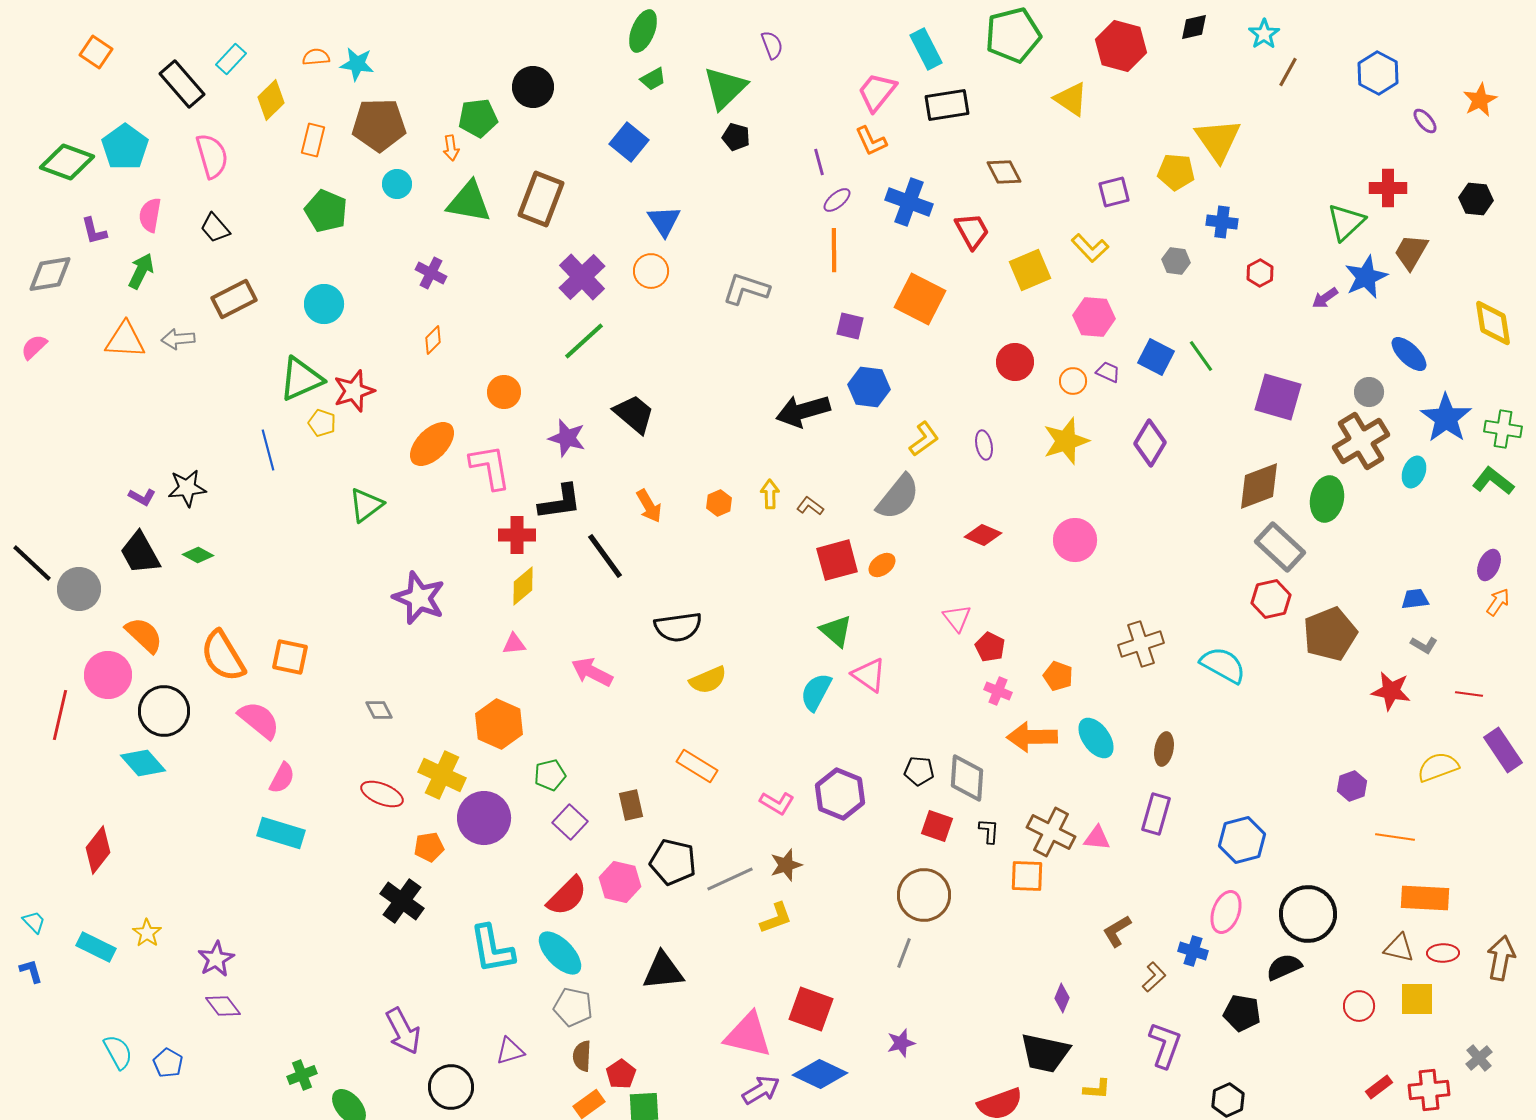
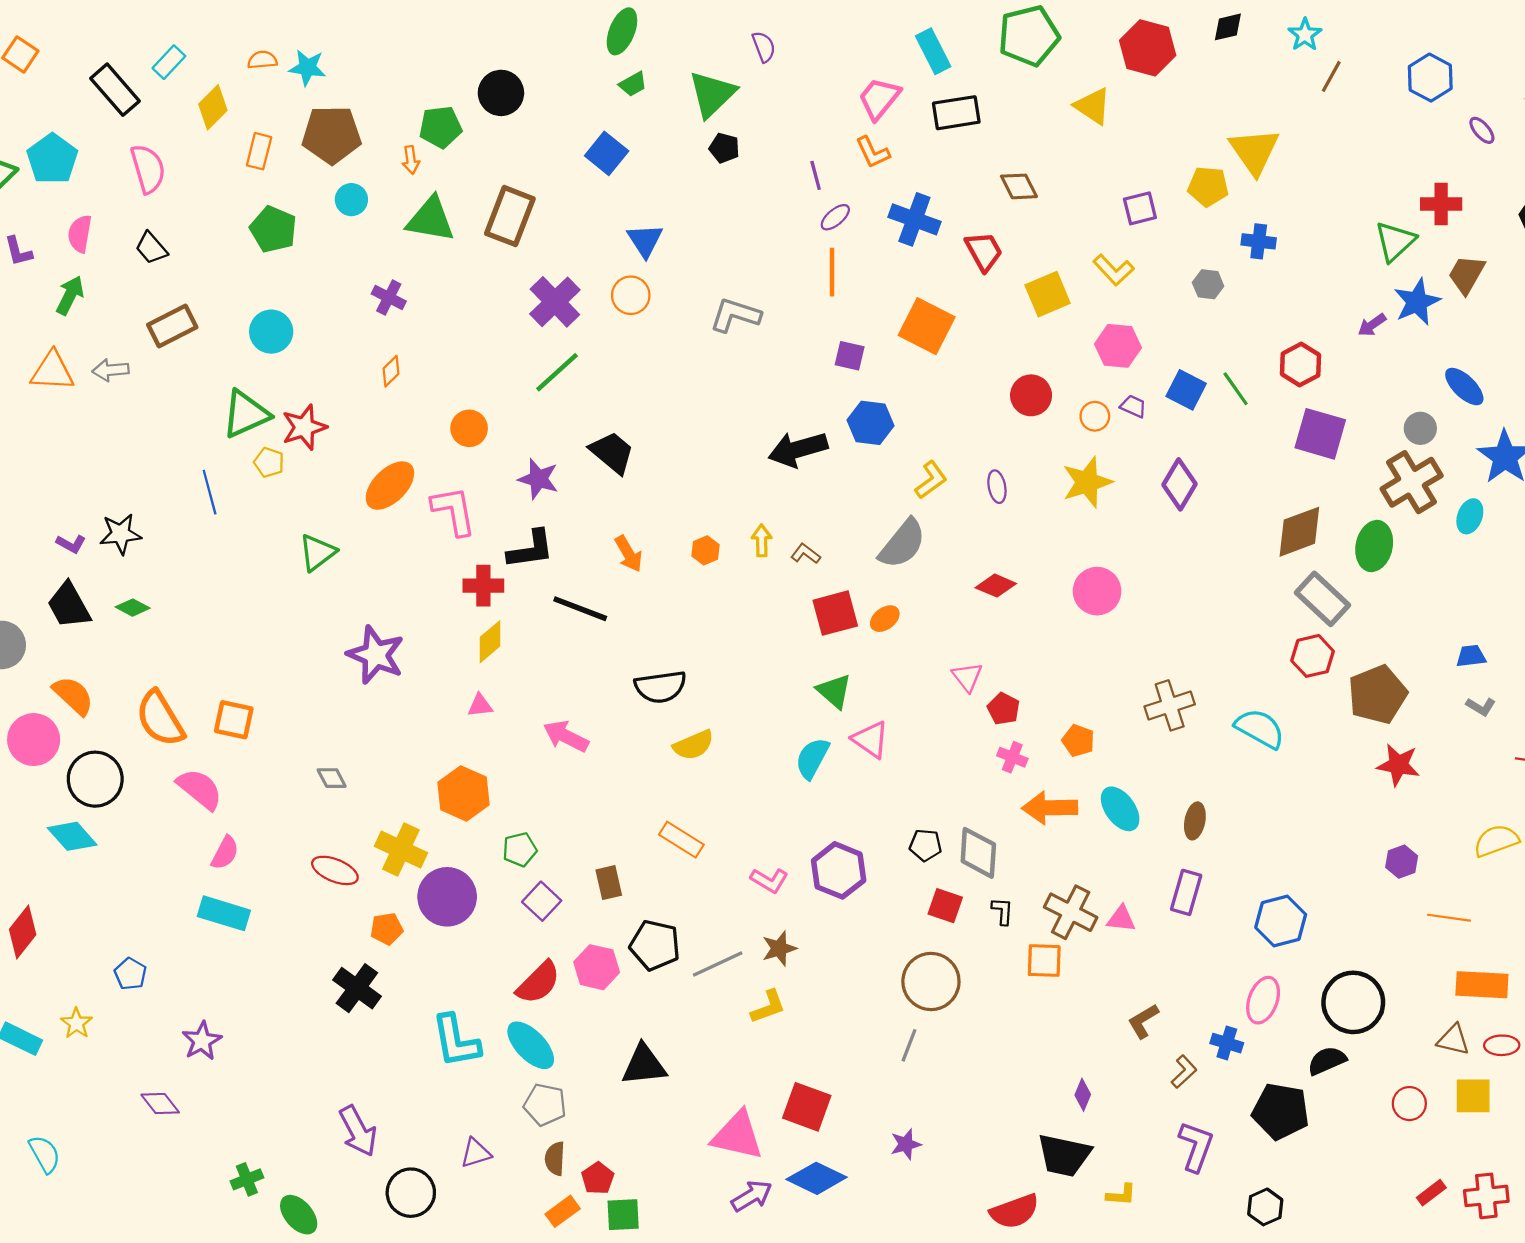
red hexagon: (1260, 273) -> (1300, 365), moved, size x1.4
black line: (605, 556) -> (580, 609), turned -33
red star: (1391, 691) -> (1398, 765), moved
purple star: (216, 959) -> (202, 1041), moved
black pentagon: (1242, 1013) -> (1281, 1111), size x1.4
blue pentagon: (168, 1063) -> (130, 974), moved

